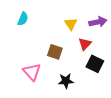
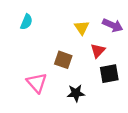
purple arrow: (98, 22) -> (113, 25), turned 36
black square: (95, 64) -> (109, 74), turned -36

